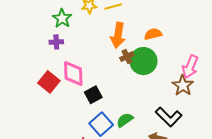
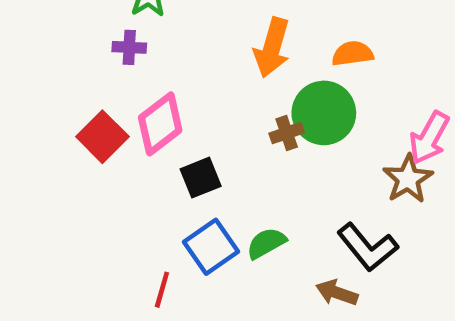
brown cross: (127, 57) -> (287, 133), moved
pink diamond: (73, 74) -> (160, 124), turned 48

